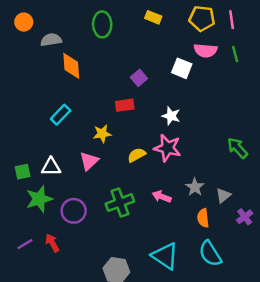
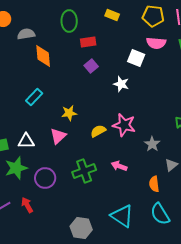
purple square: (139, 78) -> (91, 66), moved
red rectangle: (125, 105) -> (88, 42), moved
white star: (171, 116) -> (121, 84), moved
gray star: (195, 187) -> (152, 144), moved

